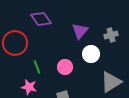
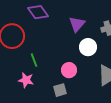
pink circle: (65, 67) -> (69, 70), moved

